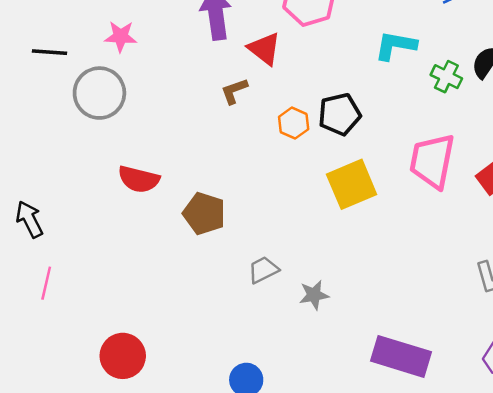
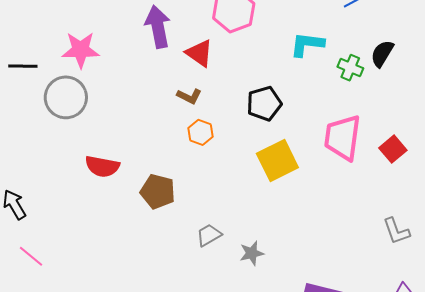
pink star: (121, 36) -> (81, 50), size x1.4
brown L-shape: (234, 91) -> (189, 96), moved, turned -130
orange hexagon: (294, 123) -> (201, 132), moved
pink line: (46, 283) -> (31, 256), turned -60

